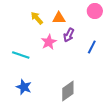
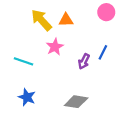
yellow arrow: (37, 18) -> (41, 20), size x1.5
purple arrow: (69, 35) -> (84, 61), moved
gray diamond: (68, 91) -> (76, 102), turned 45

